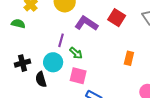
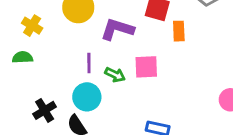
orange rectangle: (129, 58) -> (179, 31), moved
pink square: (78, 76) -> (146, 67), moved

